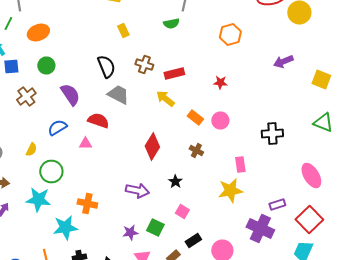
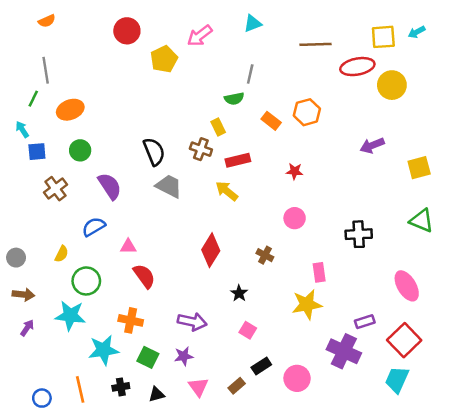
yellow rectangle: (123, 30) -> (218, 127), moved
yellow square: (321, 80) -> (419, 168), turned -36
orange rectangle: (195, 118) -> (271, 121), moved
red semicircle: (98, 120) -> (144, 276), moved, turned 35
purple arrow: (137, 190) -> (192, 322), moved
green square: (155, 228) -> (148, 357), moved

